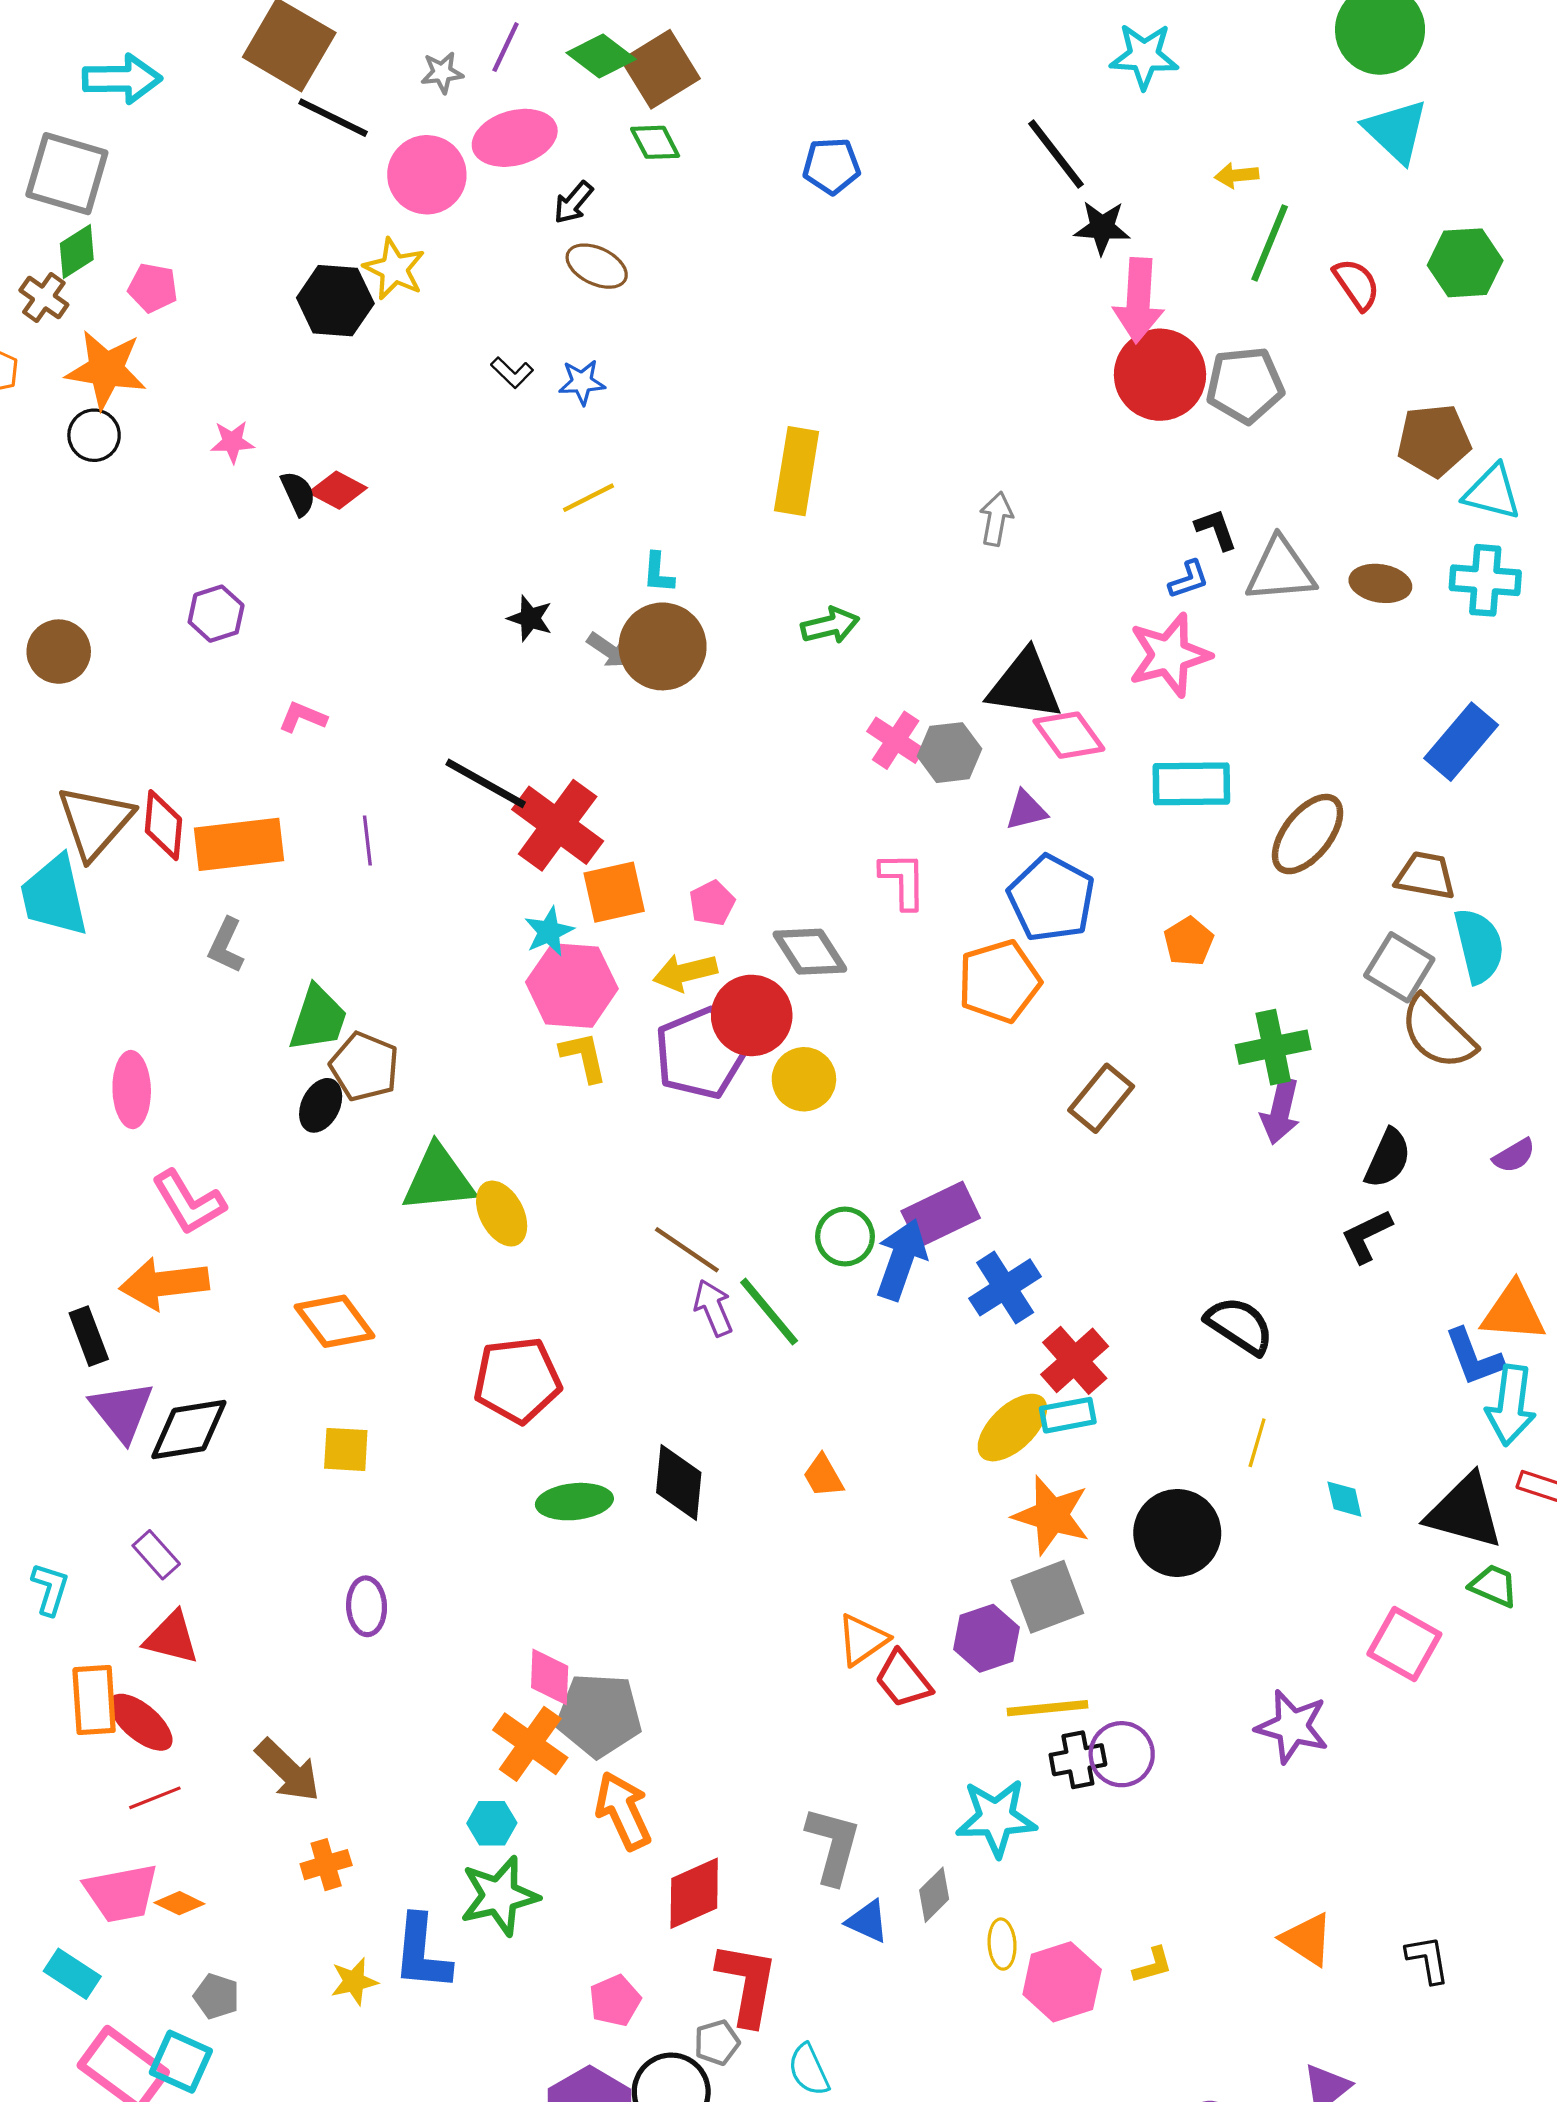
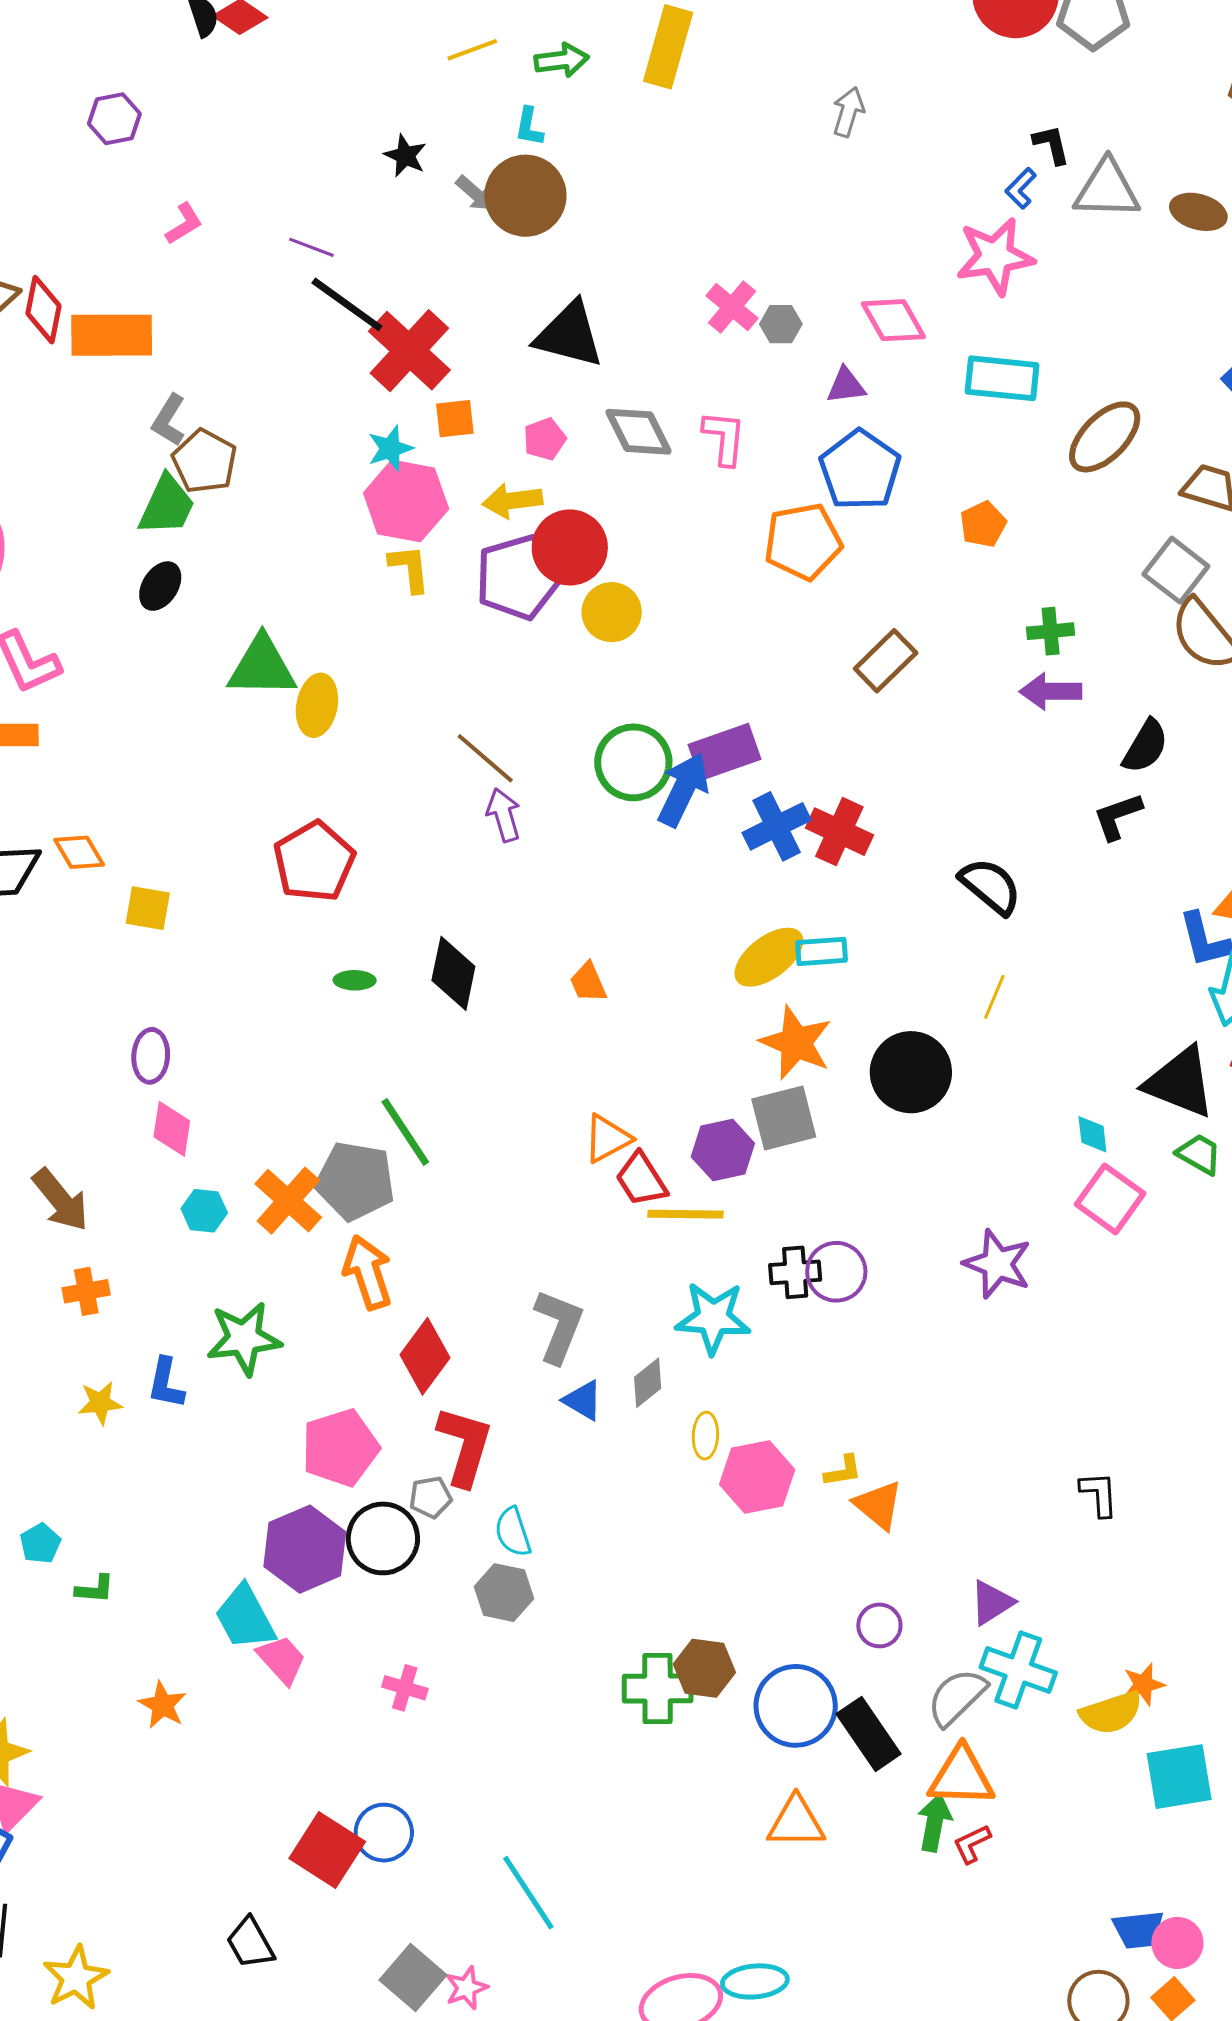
blue L-shape: (1189, 579) -> (1021, 188), turned 147
green arrow: (830, 625) -> (562, 60), moved
black triangle: (1025, 685) -> (569, 335), moved
pink L-shape: (303, 717) -> (184, 224), turned 120
gray hexagon: (950, 753) -> (781, 324), size x0.7
purple line: (367, 841) -> (311, 247), moved, turned -69
orange square: (614, 892) -> (455, 419), size x0.7
gray L-shape: (226, 945) -> (169, 420), moved
gray diamond: (810, 952) -> (638, 432), moved
green cross: (1273, 1047) -> (1051, 631), size x0.7
brown pentagon: (364, 1067) -> (205, 461), moved
purple arrow: (1280, 1111) -> (1051, 691), turned 70
yellow ellipse: (502, 1214) -> (317, 705), turned 32
green circle: (845, 1237) -> (633, 762), size x1.4
green line: (769, 1312) -> (405, 1132), moved
orange diamond: (335, 1321) -> (79, 852), moved, size x0.7
red cross: (1075, 1360) -> (839, 832), moved, turned -30
red pentagon: (517, 1380) -> (314, 862), turned -30
cyan diamond: (1344, 1499) -> (1092, 1134), moved
green ellipse: (574, 1502) -> (355, 980), size x0.6
pink diamond: (550, 1677) -> (172, 1129), moved
yellow line: (1047, 1708) -> (686, 1214), moved
cyan hexagon: (492, 1823) -> (204, 1211), moved
red diamond: (694, 1893) -> (425, 1356), turned -36
orange triangle: (1307, 1939) -> (878, 1505), moved
blue L-shape: (422, 1953) -> (166, 1383), size x0.7
pink pentagon: (615, 2001) -> (340, 1448), size x1.6

